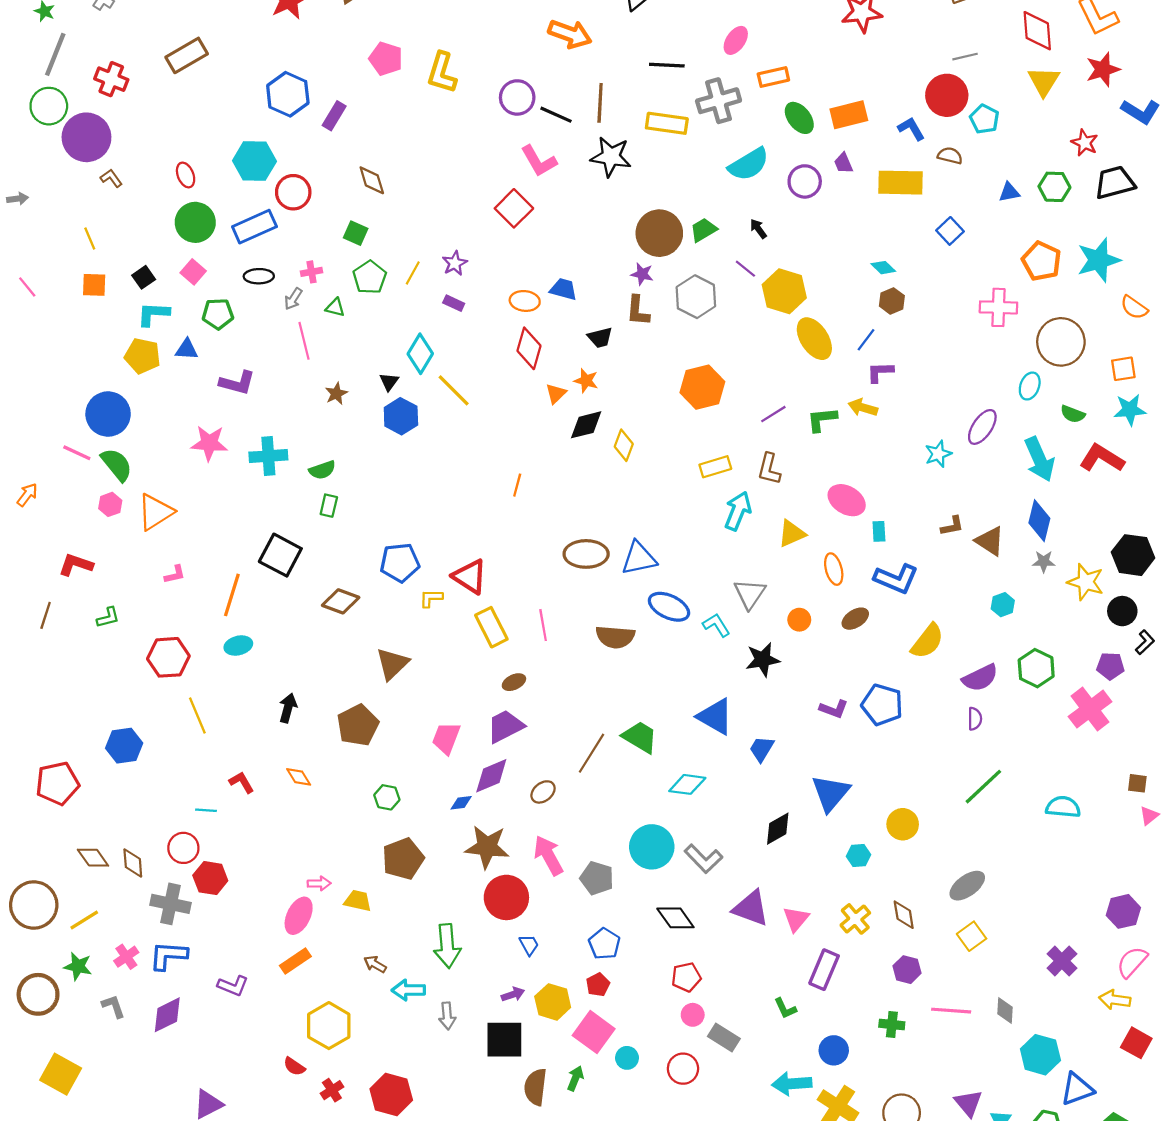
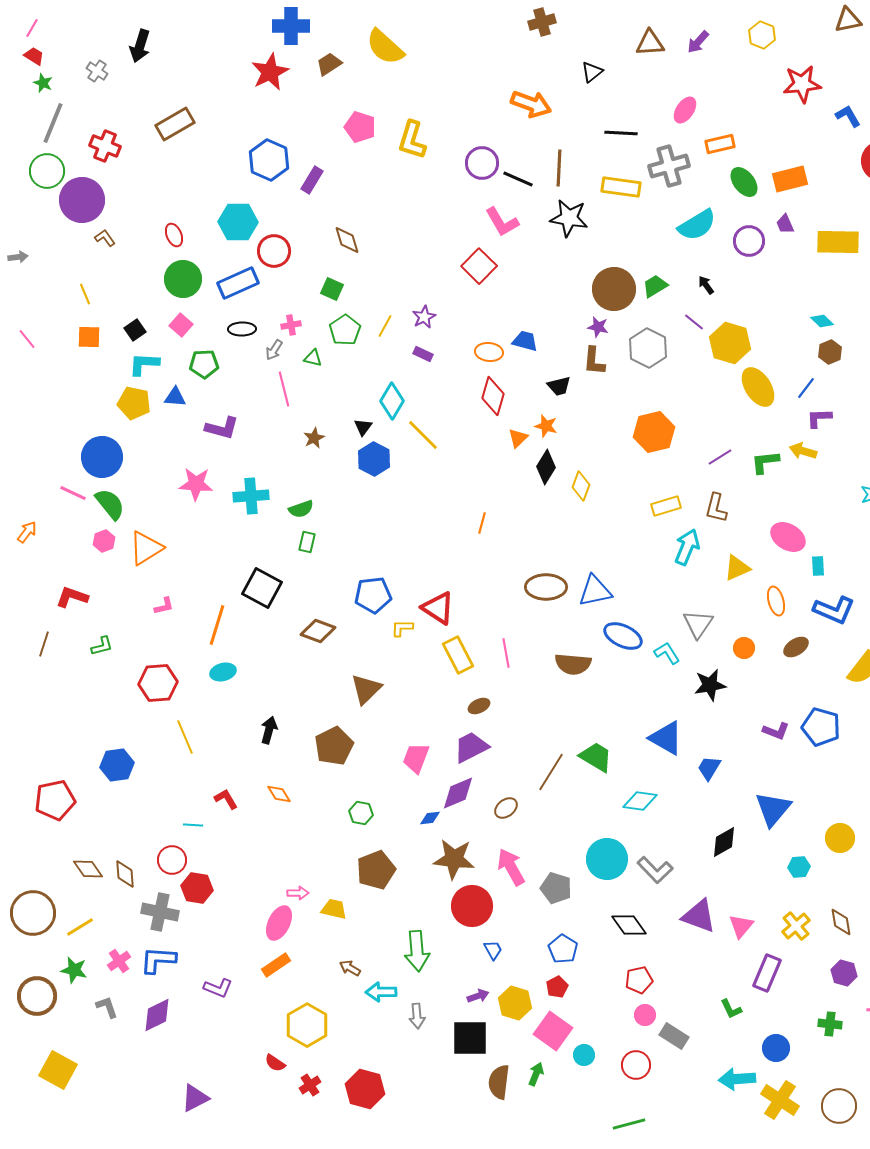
blue L-shape: (911, 129) -> (848, 116), moved
black diamond: (586, 425) -> (546, 467), turned -44

